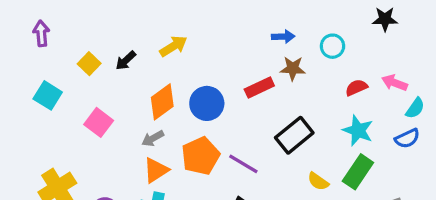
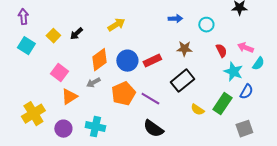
yellow arrow: (173, 46) -> (116, 25), moved
brown star: (293, 68) -> (184, 49), moved
red rectangle: (259, 87) -> (152, 61), moved
red semicircle: (356, 87) -> (221, 51), turned 88
cyan square: (48, 95) -> (26, 46), moved
cyan star: (358, 130) -> (233, 72), moved
blue semicircle: (407, 138) -> (246, 92), moved, turned -35
orange triangle: (156, 170) -> (69, 97), moved

